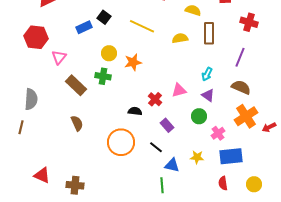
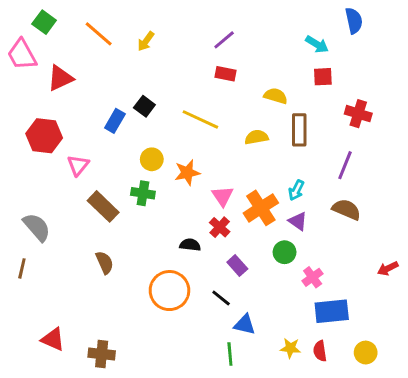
blue rectangle: (84, 27) -> (115, 121), turned -35
pink triangle: (179, 90) -> (223, 196), moved, turned -49
gray semicircle: (31, 99) -> (37, 227), turned -45
orange cross: (246, 116) -> (261, 208), moved
yellow star: (197, 157) -> (290, 348), moved

